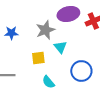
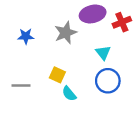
cyan triangle: (60, 47) -> (103, 53), moved
yellow square: (38, 58) -> (57, 75), moved, turned 32

